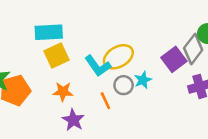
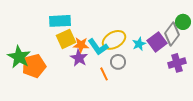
cyan star: (143, 80) -> (139, 44), moved
orange star: (63, 92) -> (81, 45), moved
purple star: (73, 120) -> (79, 58), moved

